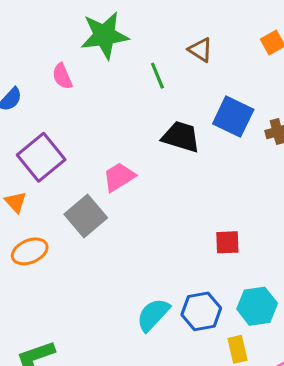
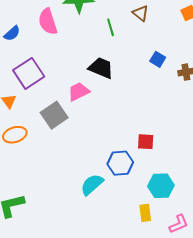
pink semicircle: (62, 76) -> (48, 22), size x1.5
blue square: (233, 117) -> (158, 59), size x0.6
black trapezoid: (181, 137) -> (101, 68), moved
blue hexagon: (201, 311) -> (120, 163), moved

